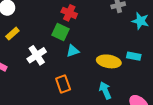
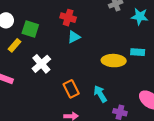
green square: (60, 32) -> (30, 29), moved
cyan triangle: (73, 51) -> (74, 37), moved
cyan arrow: (105, 90) -> (100, 94), moved

